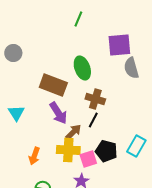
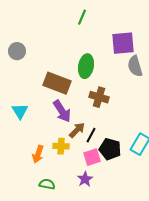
green ellipse: (82, 68) -> (86, 66), turned 30
black line: (93, 120) -> (91, 135), moved
yellow cross: (68, 150) -> (61, 146), moved, size x0.7

